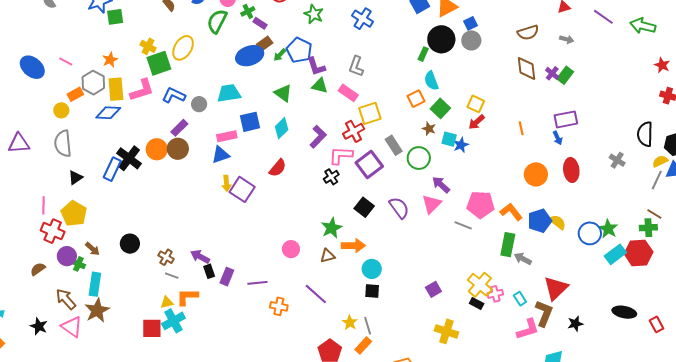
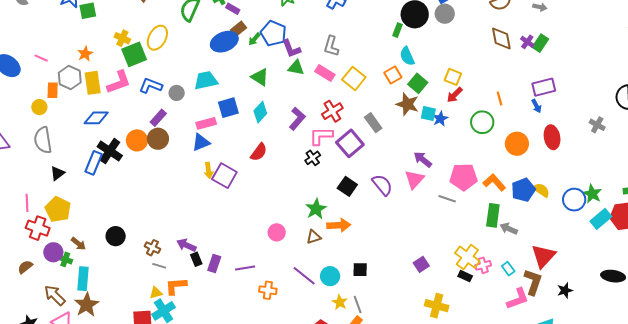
orange rectangle: (75, 94) -> (53, 90), turned -56
blue diamond: (108, 113) -> (96, 118), moved
yellow square: (370, 113) -> (354, 78), moved, turned -30
brown star: (429, 129) -> (407, 104), size x1.6
green circle: (419, 158) -> (482, 122), moved
cyan circle: (372, 269) -> (330, 276), moved

